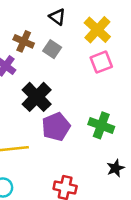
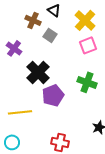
brown cross: (24, 41) -> (33, 20), moved
green cross: (101, 125) -> (87, 82), moved

